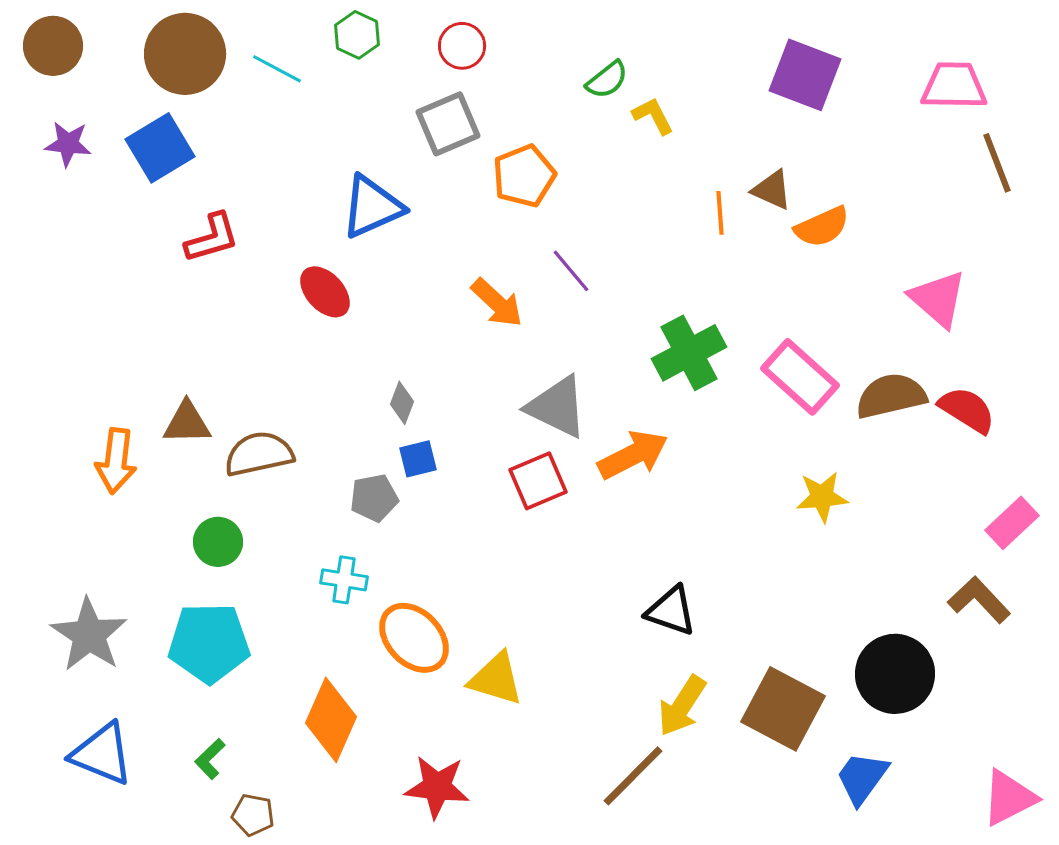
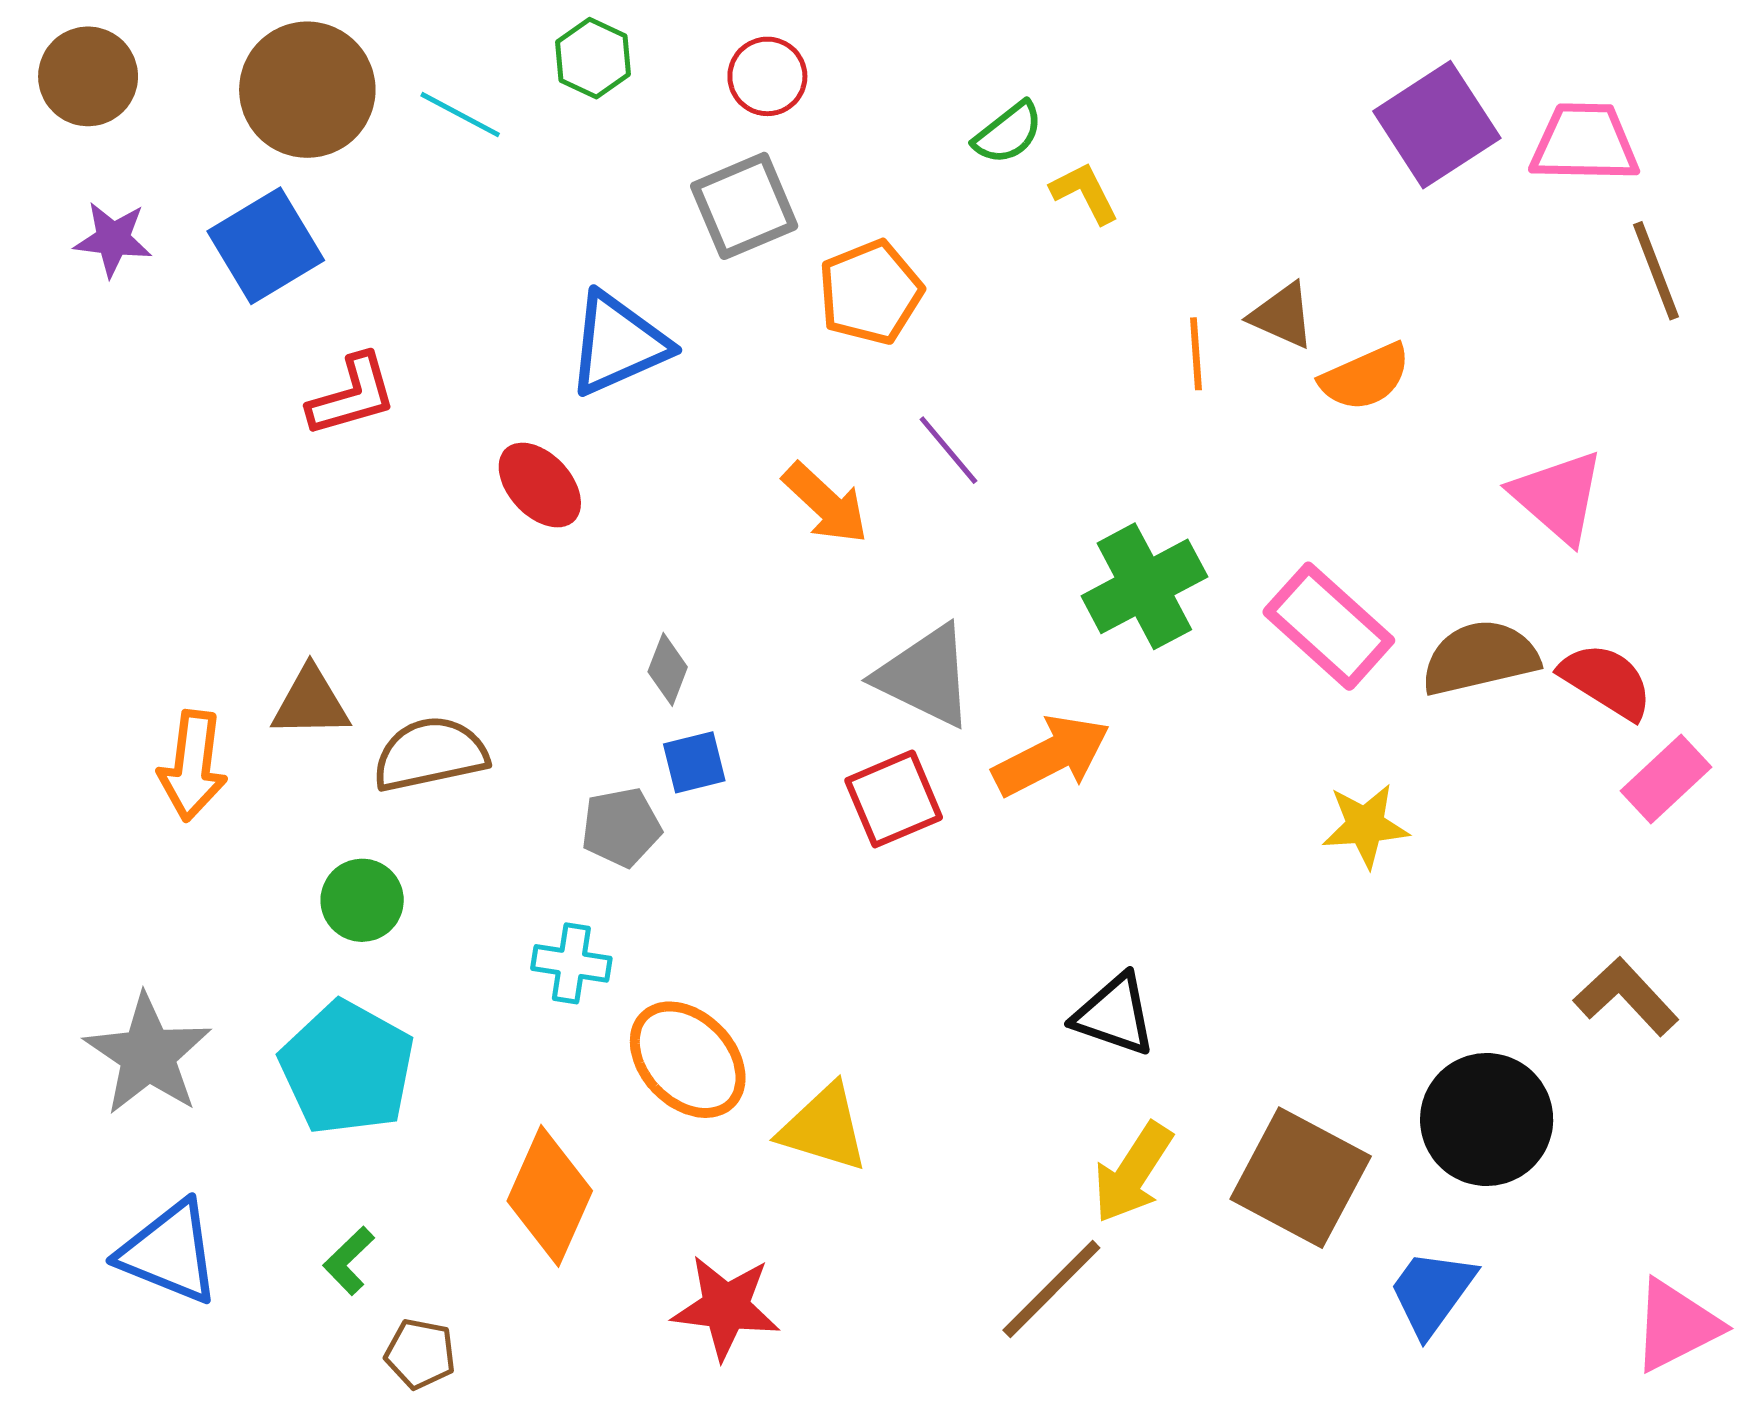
purple square: (805, 75) -> (1437, 125), moved, turned 36
pink rectangle: (1012, 523) -> (1666, 779), moved
cyan pentagon: (209, 643) -> (347, 1068), turned 30

